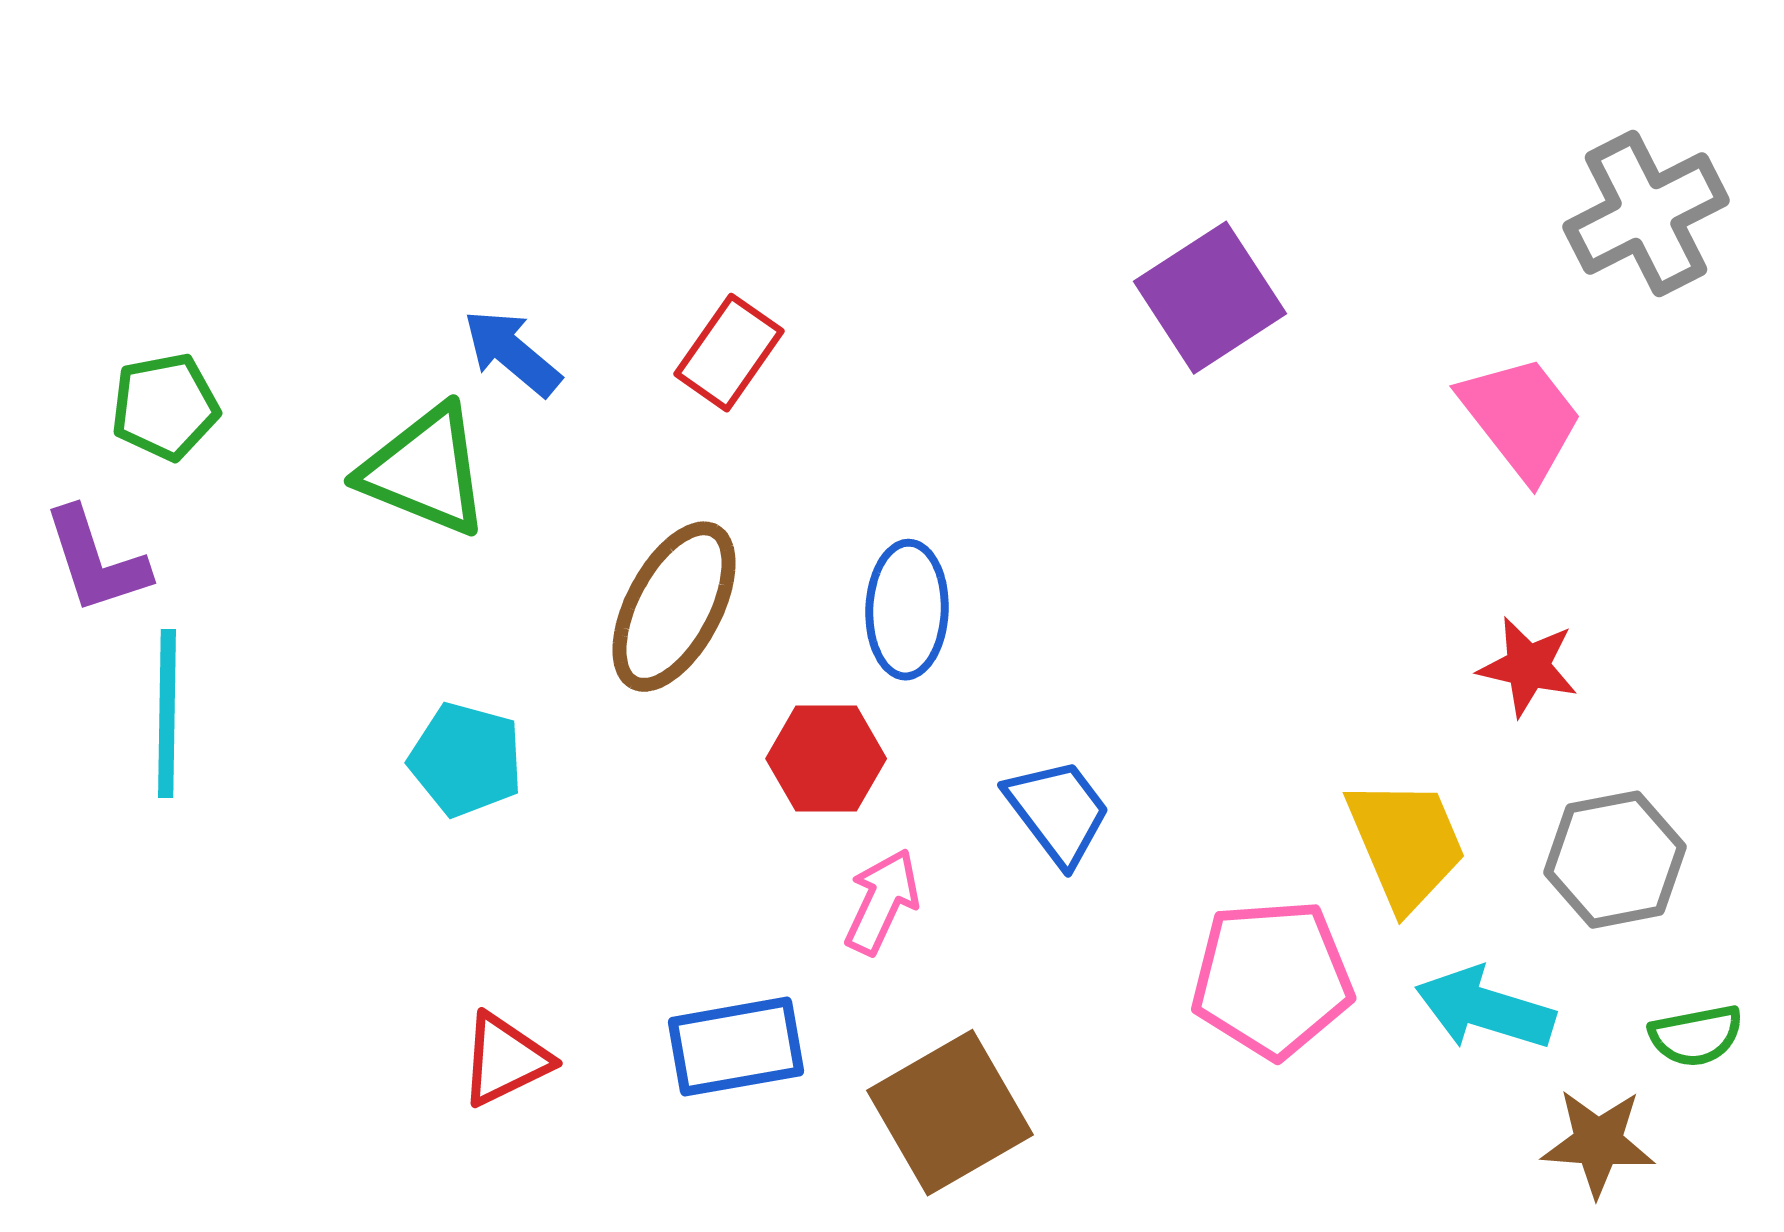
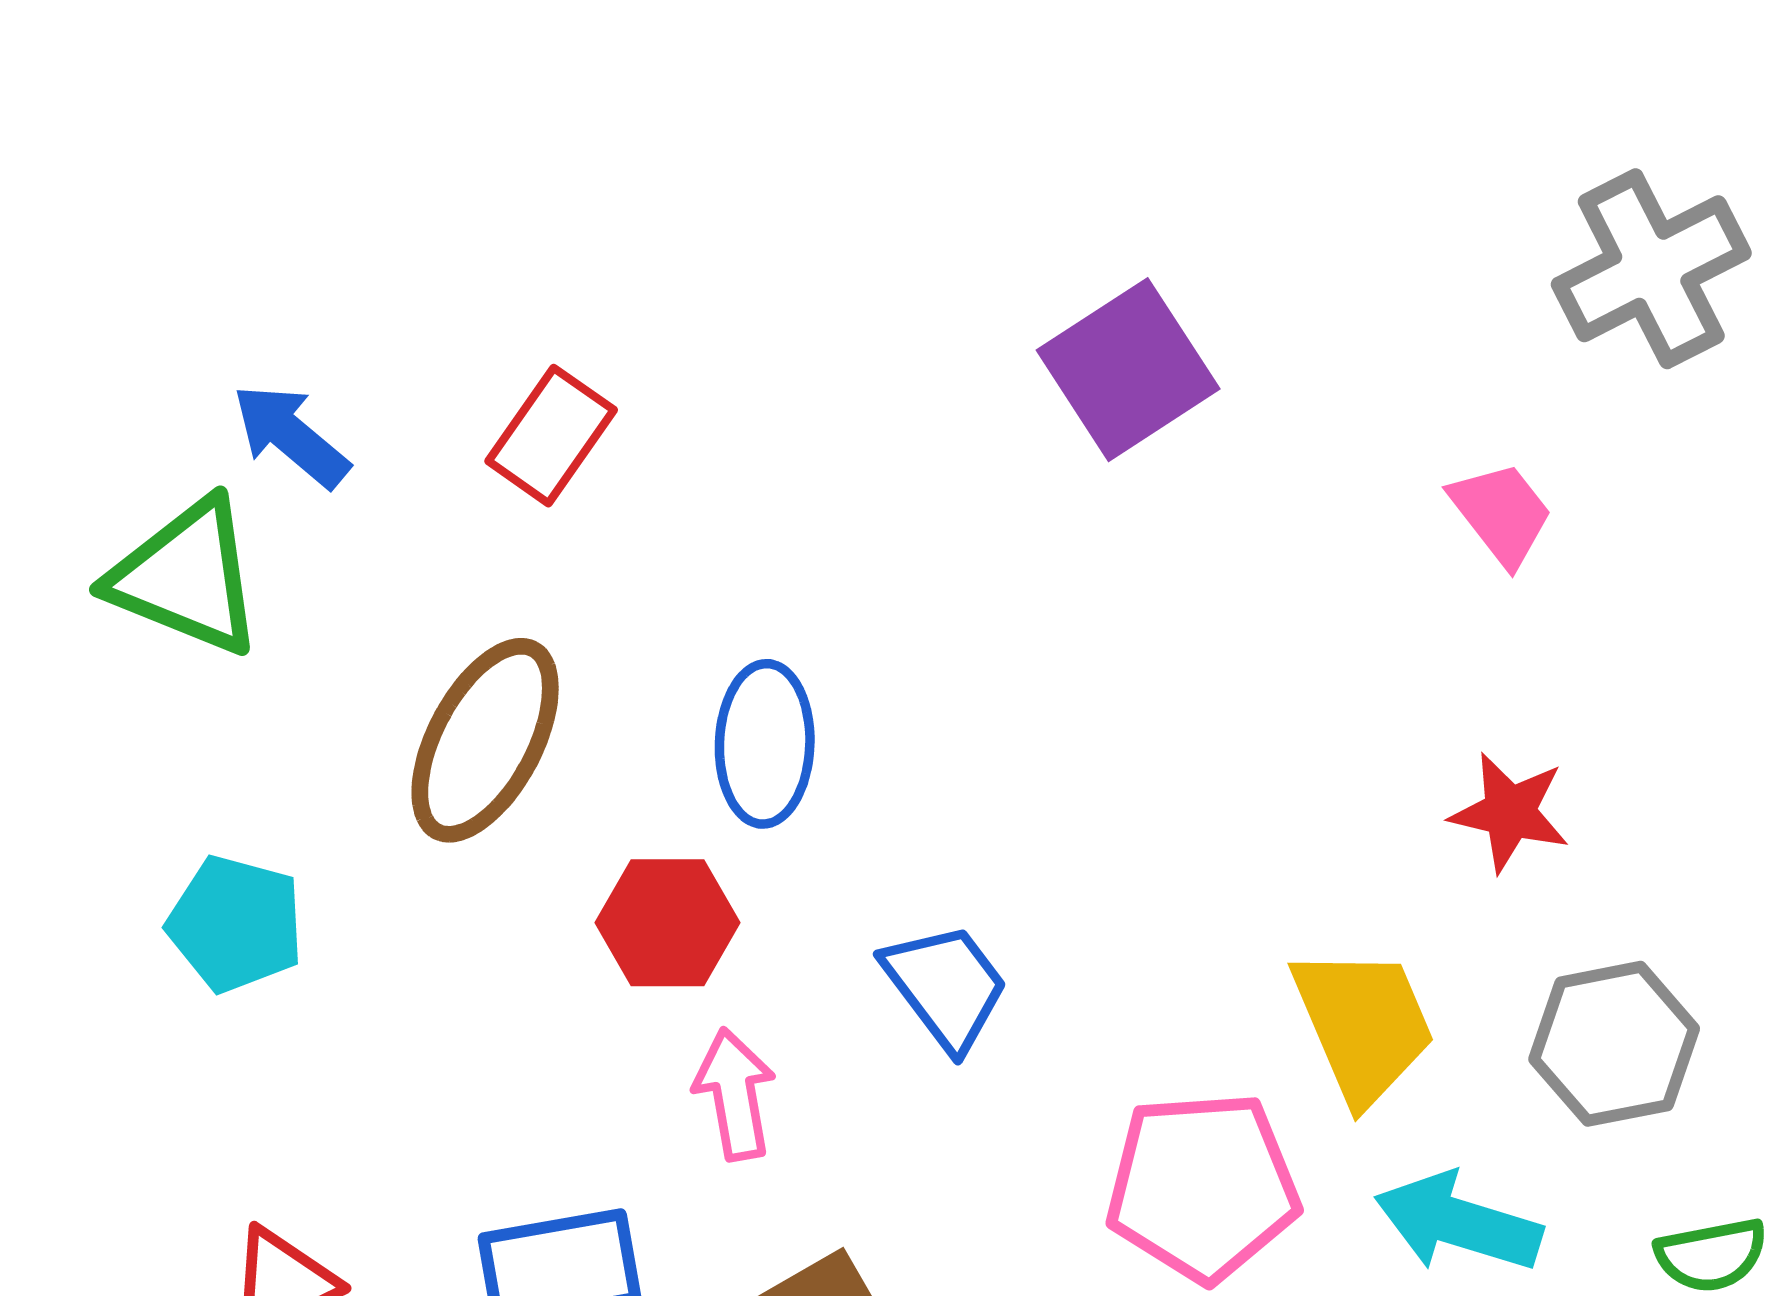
pink trapezoid: (1521, 418) -> (1501, 514), size x0.7
pink arrow: (882, 902) -> (735, 1094), turned -35

